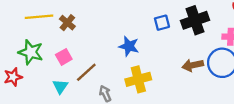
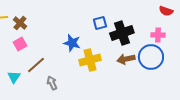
black cross: (195, 20) -> (122, 33), moved
pink square: (64, 57) -> (20, 44), moved
yellow cross: (138, 79) -> (90, 60), moved

